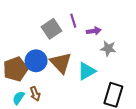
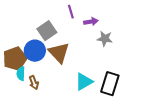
gray square: (52, 29) -> (47, 31), moved
cyan triangle: (87, 71) -> (84, 82), moved
cyan semicircle: (19, 98) -> (21, 74), moved, turned -32

